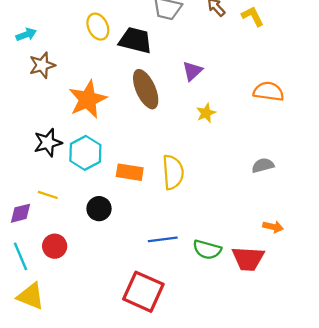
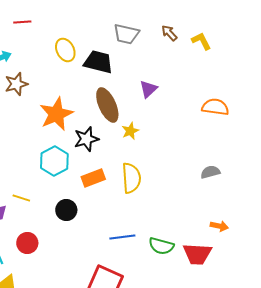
yellow star: (206, 113) -> (130, 131), moved
black star: (48, 143) -> (86, 139), moved
orange rectangle: (130, 172) -> (93, 178), turned -30

